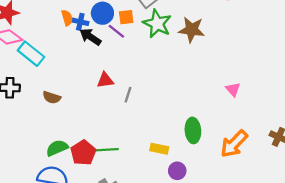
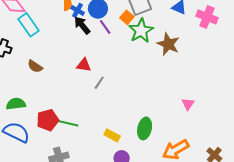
orange square: (126, 17) -> (127, 17), moved, turned 32
green semicircle: (57, 148) -> (16, 104), moved

